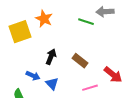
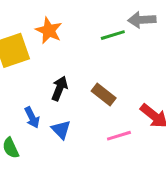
green line: (86, 22) -> (113, 35), turned -35
blue arrow: (33, 76) -> (32, 117), turned 40

